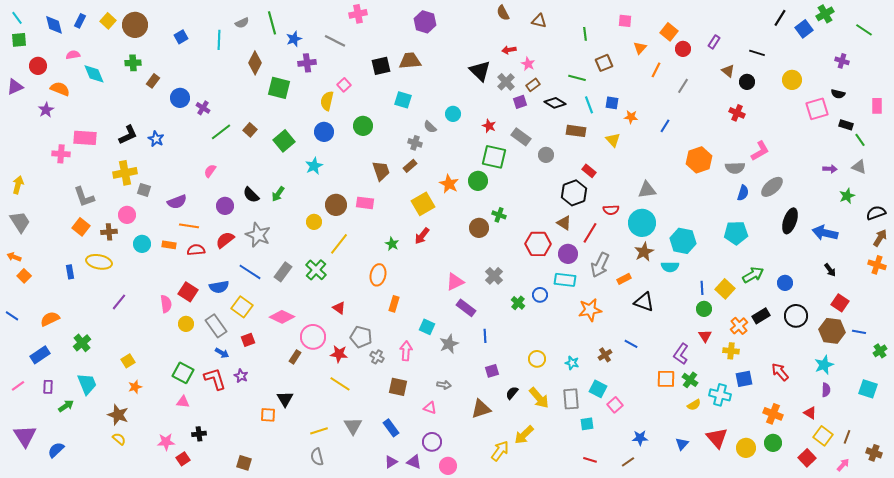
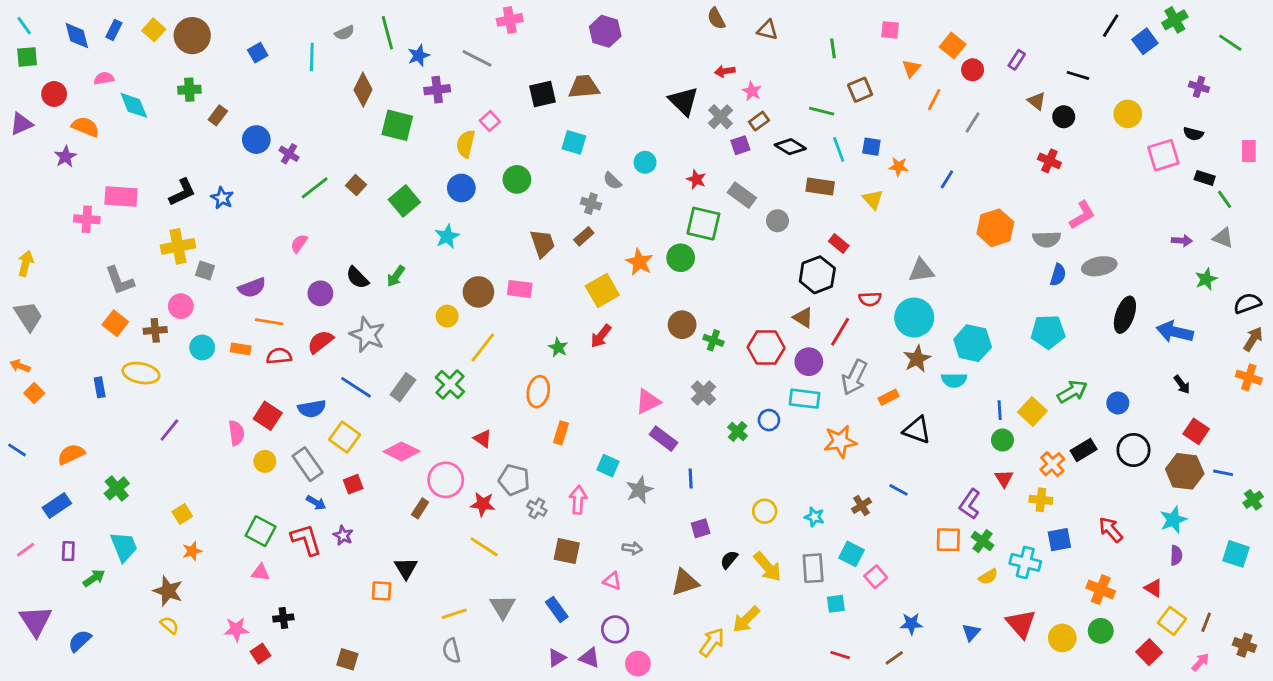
gray ellipse: (772, 187) -> (1099, 266), turned 30
green cross: (499, 215) -> (713, 340), moved

